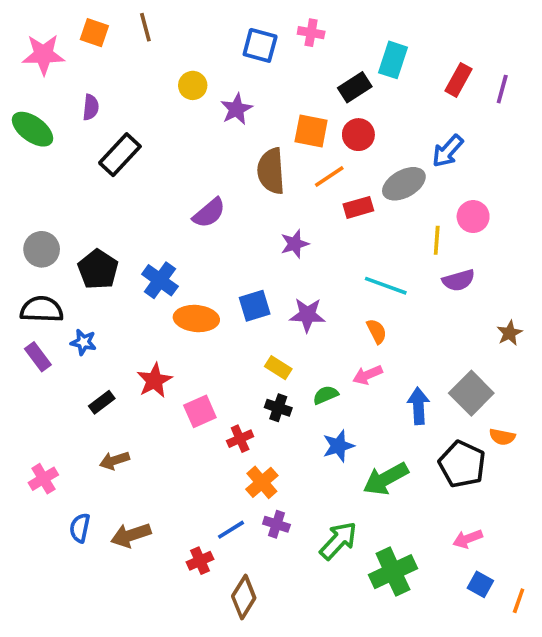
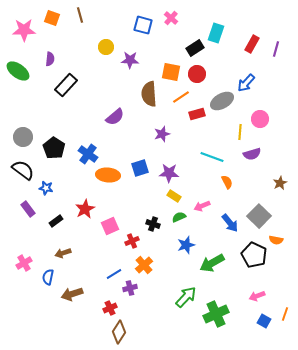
pink cross: (311, 33) -> (171, 18), turned 32
purple star: (236, 109) -> (130, 60), turned 30
black semicircle: (42, 309) -> (23, 170), turned 35
orange semicircle: (377, 331) -> (227, 182), moved
purple rectangle: (38, 357) -> (28, 209), moved
yellow rectangle: (278, 368) -> (174, 196), moved
blue arrow: (418, 406) -> (230, 223), turned 144
purple cross: (276, 524) -> (130, 288), moved, turned -32
blue semicircle: (80, 528) -> (48, 277), moved
blue line: (231, 530) -> (114, 274), moved
brown diamond: (244, 597) -> (119, 332), moved
orange line: (519, 601) -> (285, 314), moved

